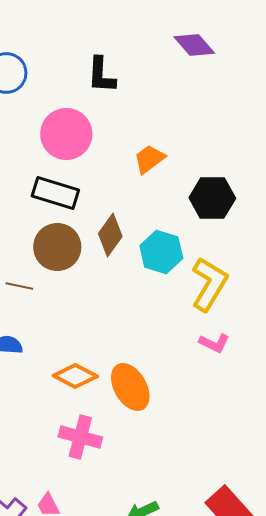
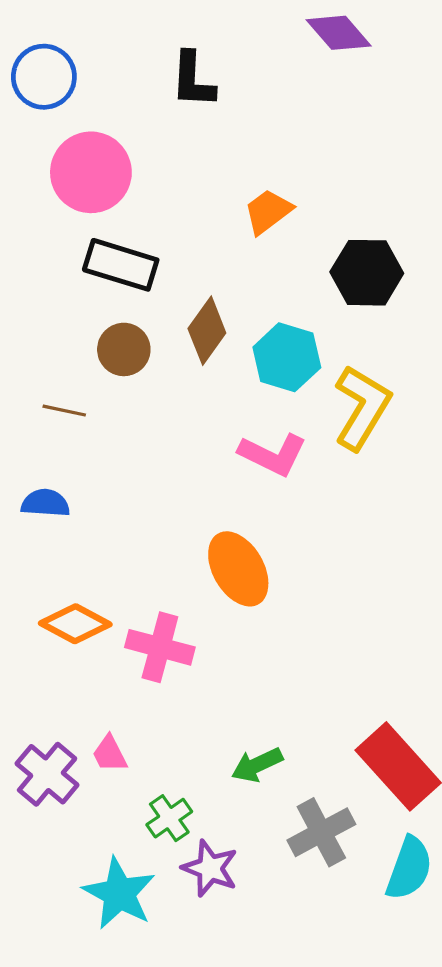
pink circle: (66, 134) -> (91, 172), moved
brown circle: (57, 247) -> (124, 349), size x0.7
pink L-shape: (214, 343) -> (273, 454), moved, size x1.4
orange diamond: (75, 376) -> (75, 624), moved

